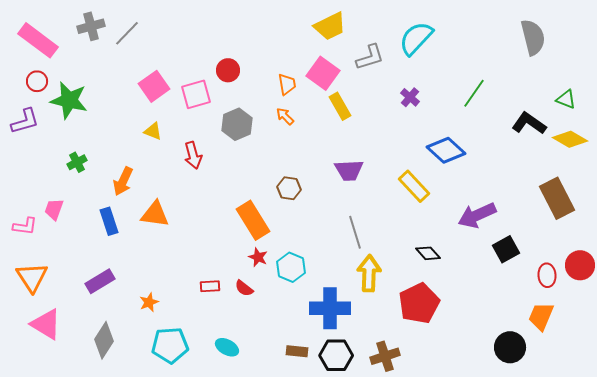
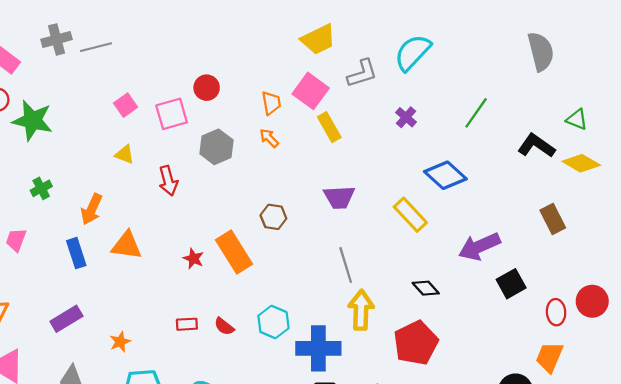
gray line: (127, 33) -> (96, 47), turned 32
pink square: (154, 86) -> (126, 105), size x0.7
brown rectangle: (557, 198) -> (553, 219), moved, size x0.7
red star: (258, 257) -> (193, 259), moved
cyan hexagon: (291, 267) -> (273, 322), moved

